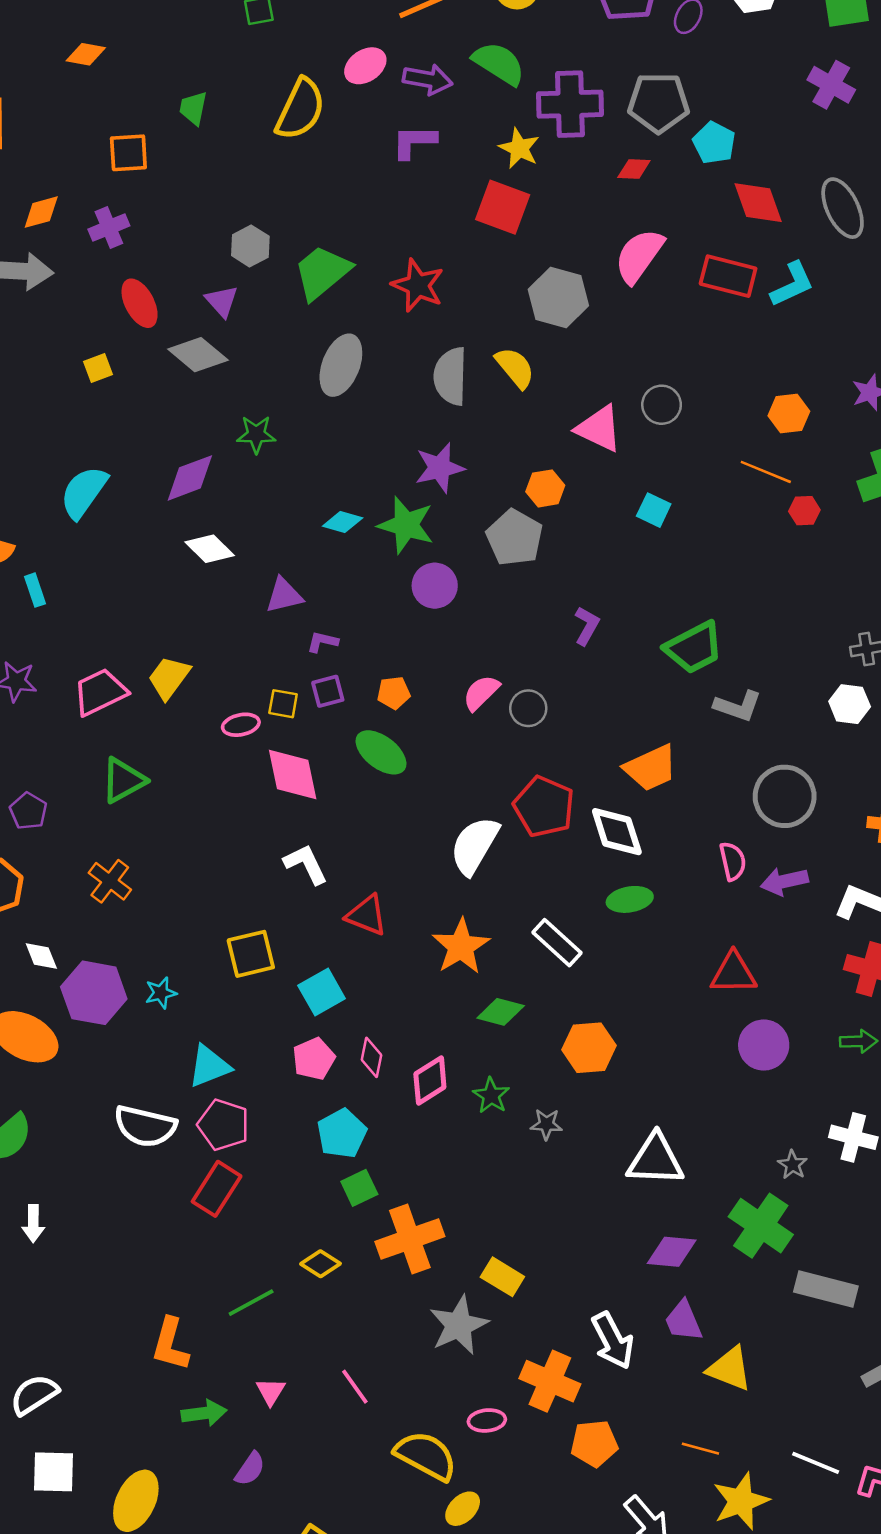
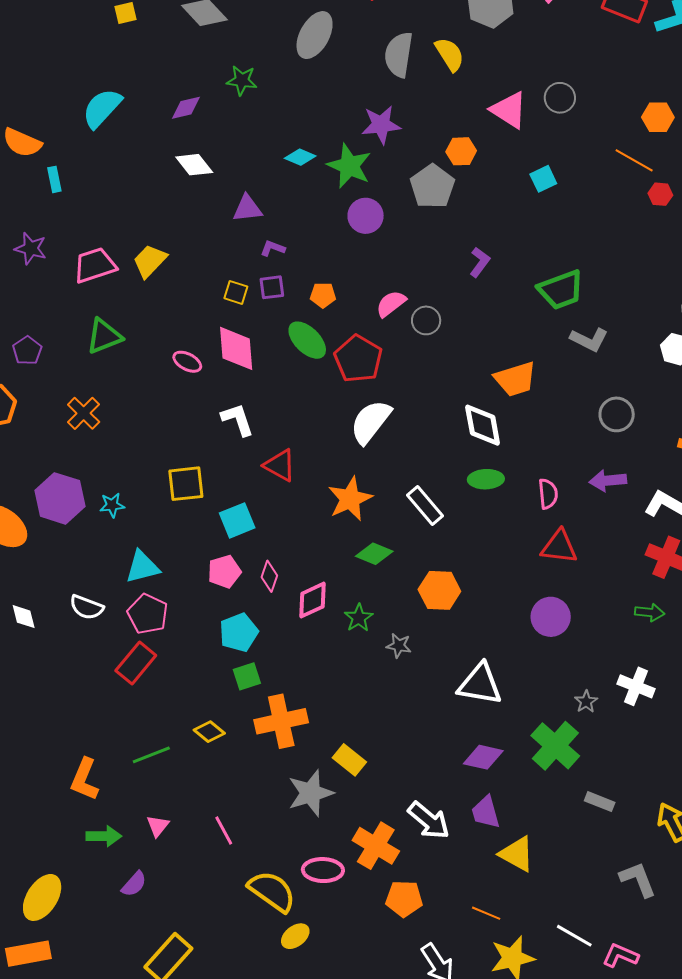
purple diamond: (190, 478) -> (186, 108), size x0.7
cyan square: (654, 510) -> (543, 179), turned 32
pink ellipse: (241, 725) -> (187, 362), moved, turned 32
gray circle: (785, 796) -> (617, 414), size x0.7
red pentagon: (544, 807) -> (358, 359), moved
pink semicircle: (733, 861) -> (548, 494), moved
white diamond: (41, 956) -> (24, 617), moved
purple circle: (764, 1045) -> (551, 617), moved
white semicircle: (145, 1126) -> (87, 607), size x0.7
gray rectangle: (826, 1289) -> (600, 802), size x0.6
white arrow: (613, 1341) -> (429, 820), turned -30
pink ellipse: (487, 1420) -> (323, 870), size x1.4

